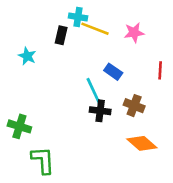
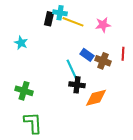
black rectangle: (61, 35) -> (49, 19), moved
brown cross: (134, 106) -> (103, 61), moved
green cross: (19, 126) -> (24, 91), moved
orange diamond: (142, 143) -> (96, 98), moved, turned -55

